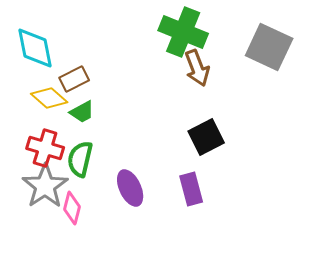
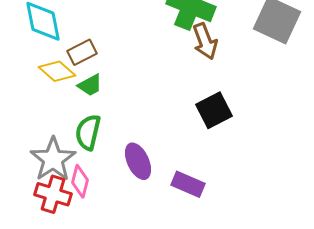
red cross: (45, 148) -> (53, 194), moved
purple rectangle: (191, 189) -> (188, 184), moved, turned -52

